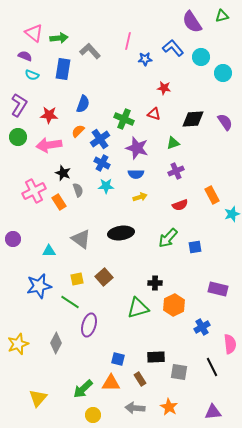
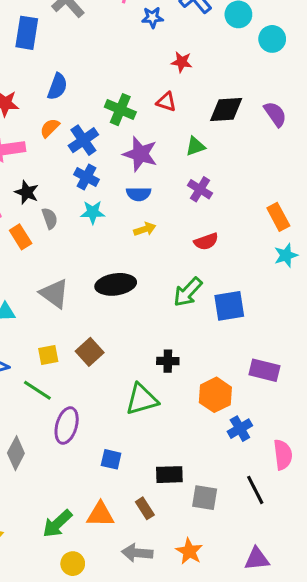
purple cross: (176, 171) -> (200, 189), turned -35
orange rectangle: (212, 195) -> (278, 217), moved
blue square: (195, 247) -> (229, 306), size x1.5
orange hexagon: (174, 305) -> (215, 395), moved
blue square: (118, 359) -> (111, 459), moved

